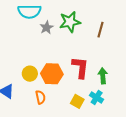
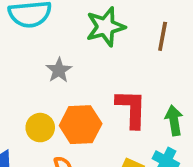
gray star: (46, 27) -> (59, 70), moved

